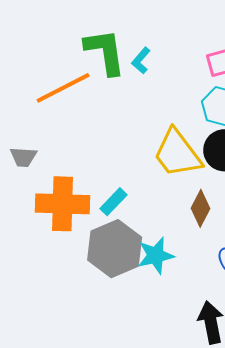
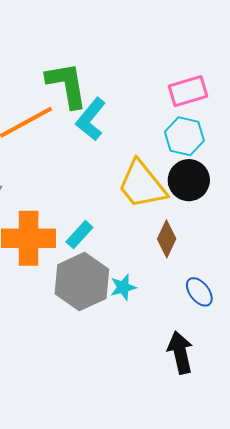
cyan L-shape: (141, 61) -> (91, 119), moved, size x1.6
cyan star: (156, 256) -> (123, 287), size x0.7

